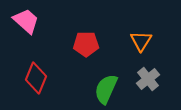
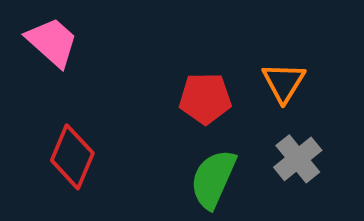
red pentagon: (86, 44) -> (205, 98), moved

